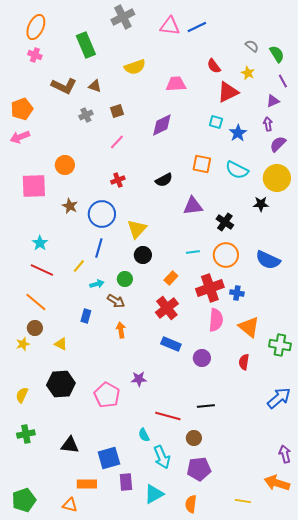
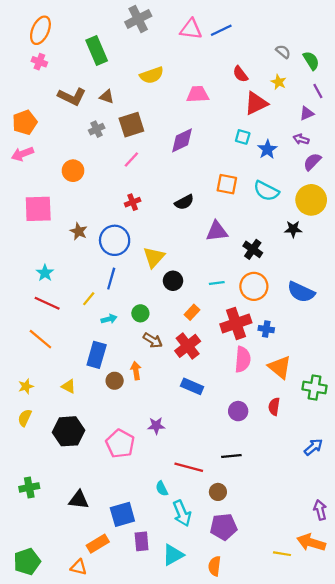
brown square: (117, 111) -> (131, 125), size x1.6
purple arrow: (268, 124) -> (301, 139), turned -64
orange circle: (65, 165) -> (73, 171), moved
black circle: (143, 255) -> (173, 281), moved
brown arrow: (116, 301) -> (153, 340), moved
blue rectangle: (86, 316) -> (97, 355), size x1.6
brown circle: (35, 328) -> (115, 381), moved
purple circle: (202, 358) -> (238, 411), moved
yellow semicircle: (22, 395) -> (25, 418), moved
blue arrow: (279, 398) -> (313, 447), size x0.7
orange rectangle: (87, 484) -> (98, 544), turned -30
yellow line: (243, 501) -> (282, 554), moved

